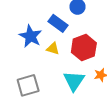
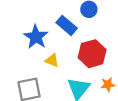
yellow triangle: (53, 49) -> (52, 60), moved

